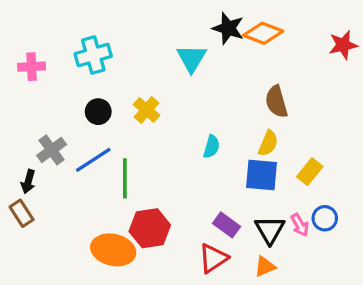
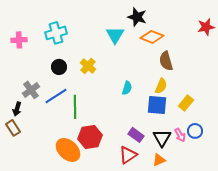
orange diamond: (263, 33) -> (152, 37), moved
orange ellipse: (113, 250) -> (68, 150), turned 30

